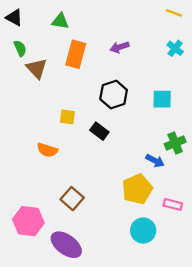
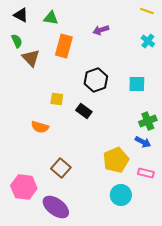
black triangle: (14, 18) -> (21, 15), moved
purple arrow: (119, 47) -> (101, 30), moved
blue arrow: (155, 161) -> (143, 142), moved

